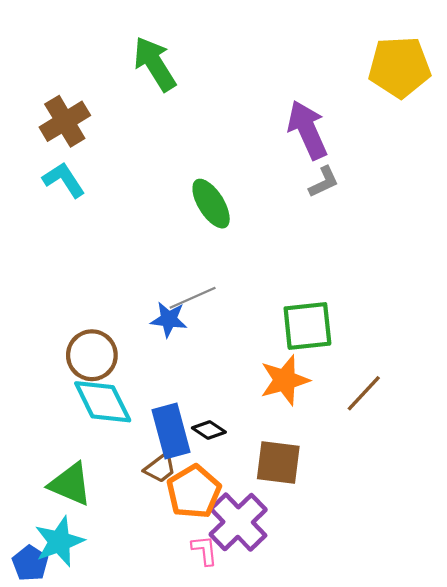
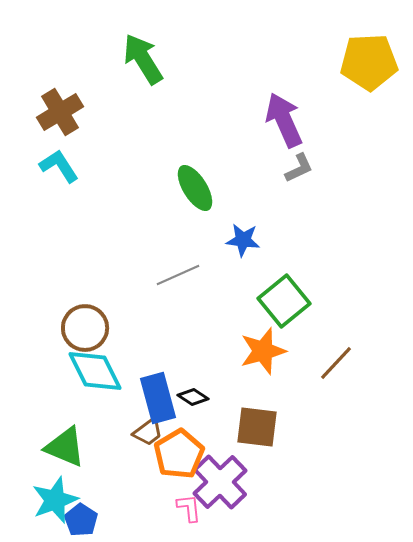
blue star: (169, 319) -> (243, 240), moved
green square: (307, 326) -> (284, 301), turned -33
blue pentagon: (30, 563) -> (81, 520), moved

